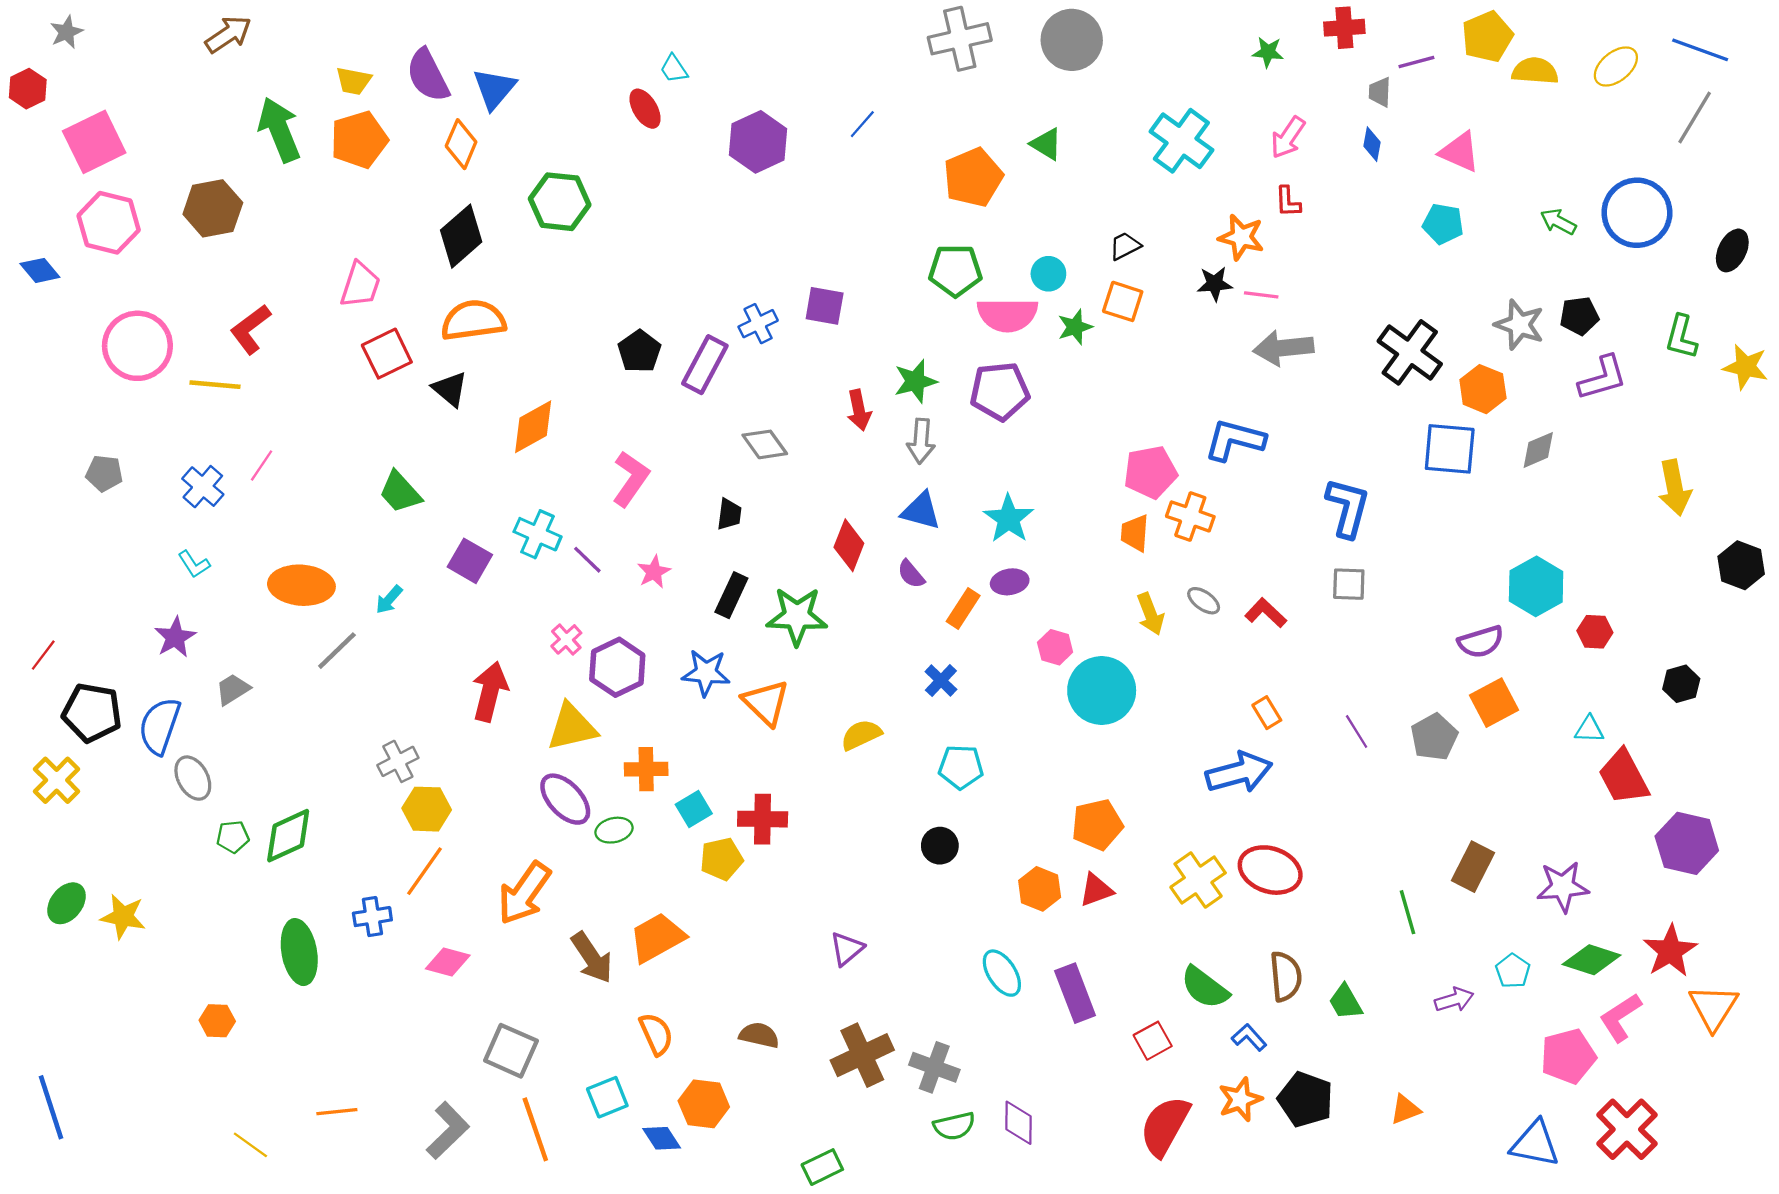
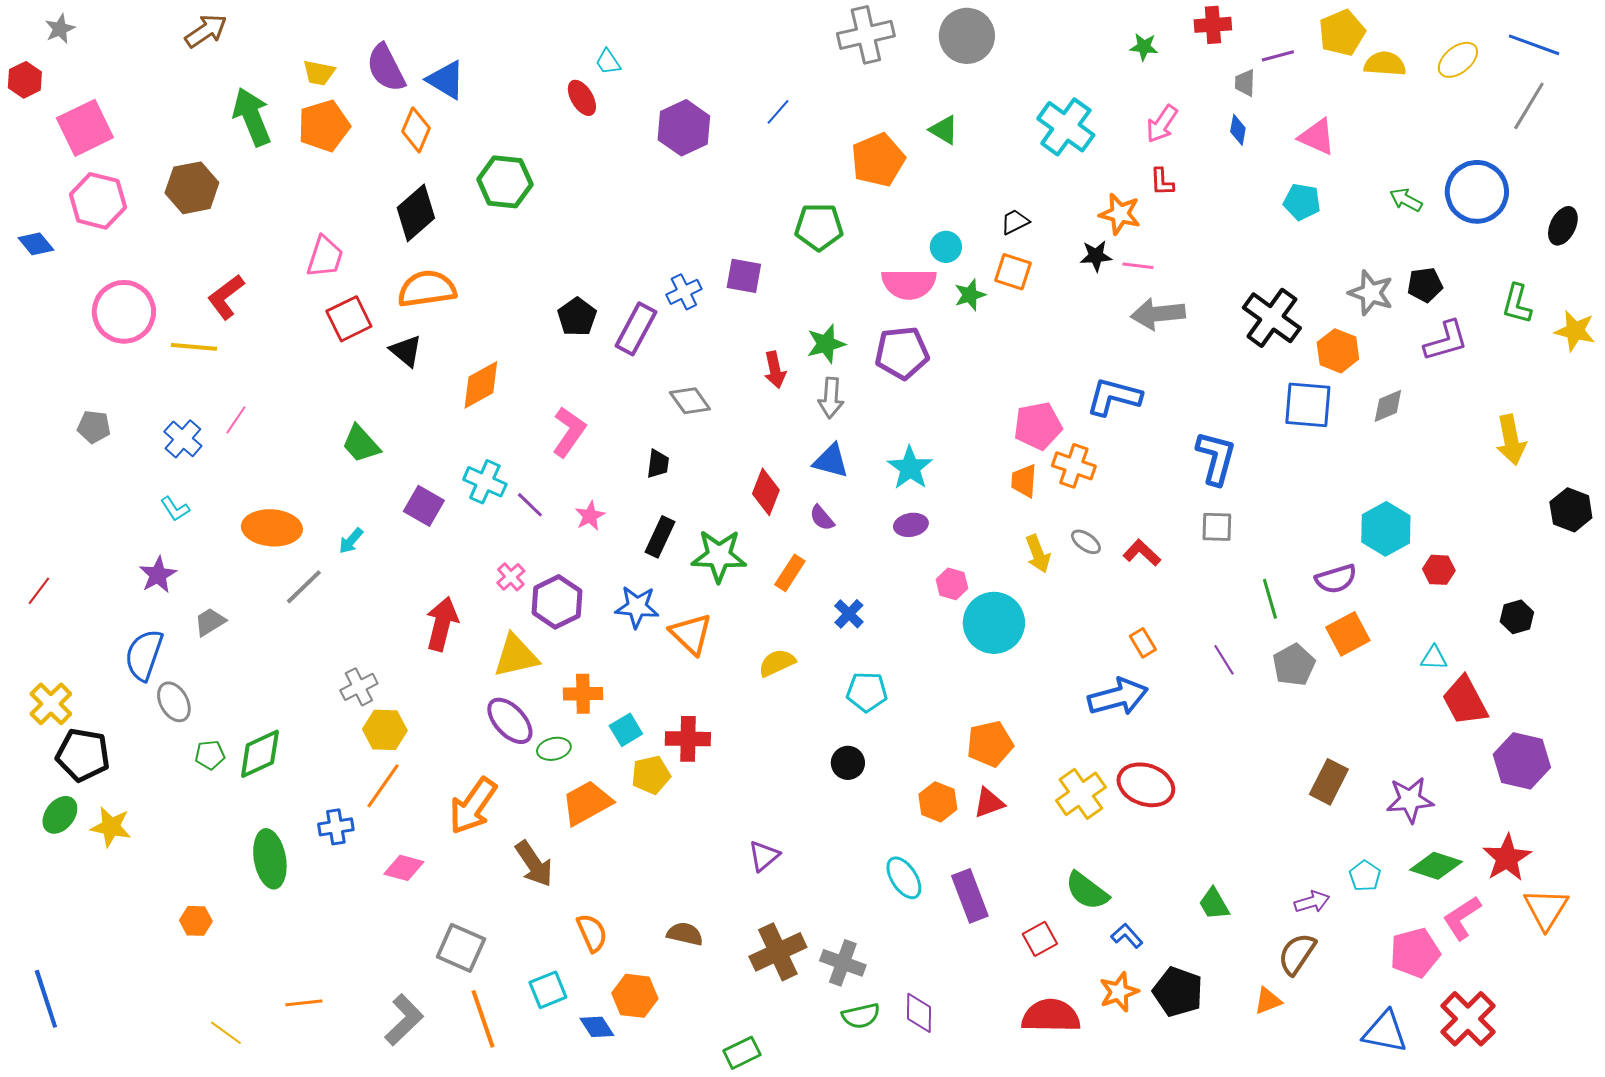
blue triangle: (494, 89) -> (446, 80), turned -39
green pentagon: (955, 270) -> (819, 227), moved
orange rectangle: (963, 608) -> (790, 573), moved
black pentagon: (92, 713) -> (83, 755), moved
green line: (1408, 912) -> (1270, 599), moved
orange trapezoid: (657, 938) -> (587, 803), moved
brown semicircle: (1286, 976) -> (1297, 954), moved, turned -141
red semicircle: (1165, 1126) -> (1051, 1016), turned 62

